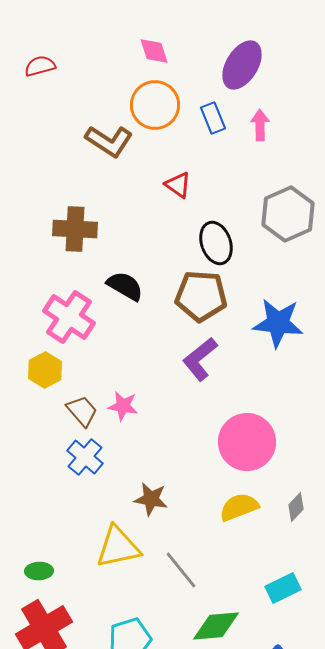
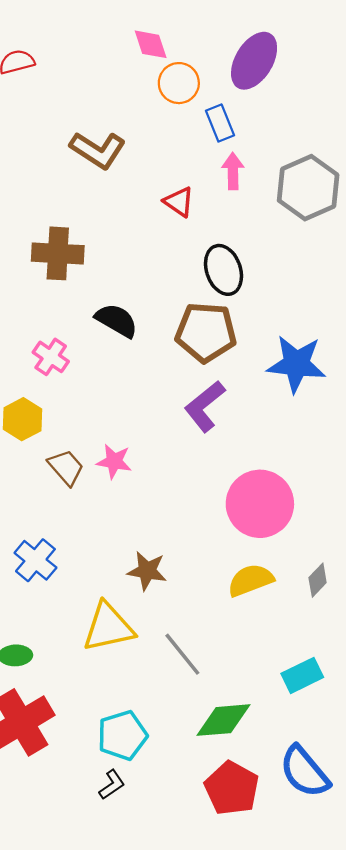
orange circle: (155, 105) -> (179, 83), moved, size x0.7
pink arrow: (260, 125) -> (233, 171), moved
gray hexagon: (288, 214) -> (308, 188), moved
pink cross: (69, 317) -> (51, 357), size x0.6
blue cross: (85, 457) -> (35, 560), moved

